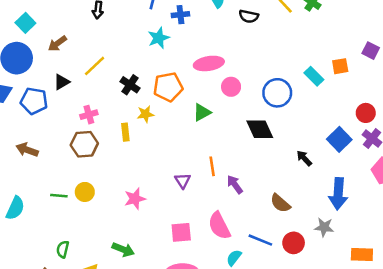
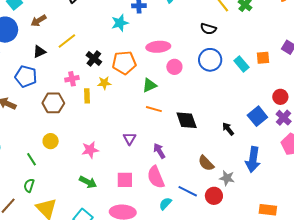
black semicircle: (249, 16) -> (208, 29), moved
blue circle: (277, 93) -> (210, 60), moved
blue pentagon: (34, 101) -> (26, 76), moved
pink cross: (89, 115) -> (72, 79), moved
black diamond: (260, 129) -> (187, 120), moved
orange line: (212, 166) -> (154, 109), moved, turned -70
purple arrow: (235, 184) -> (159, 151), moved
green line: (59, 196) -> (32, 159), moved, turned 48
gray star: (324, 227) -> (227, 178), moved
green arrow: (123, 249) -> (88, 182), moved

